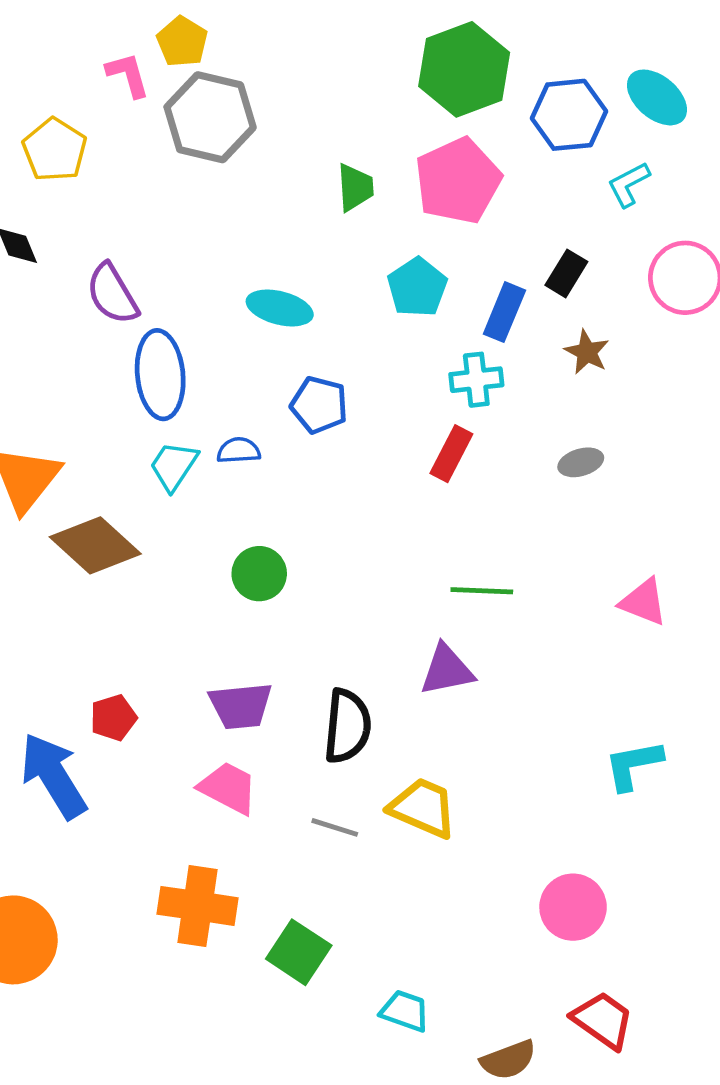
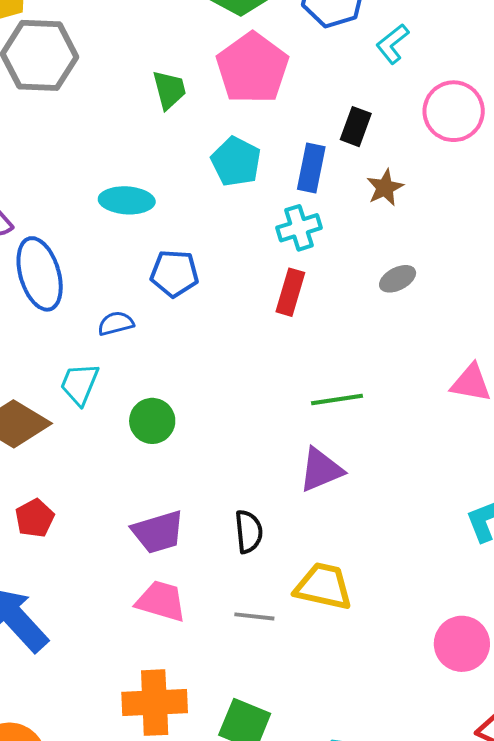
brown star: (587, 352) -> (385, 188), turned 30
cyan trapezoid: (174, 466) -> (80, 384), moved
red pentagon: (113, 718) -> (35, 518), moved
black semicircle: (347, 726) -> (249, 532), size x0.7

